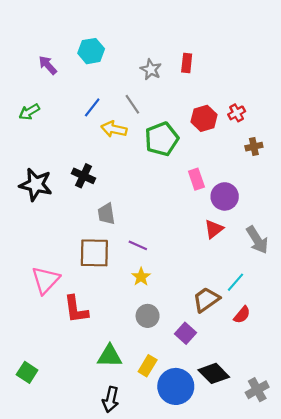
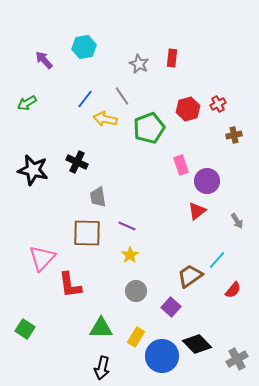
gray arrow: (257, 240) -> (237, 221), size x0.6
red semicircle: (242, 315) -> (233, 290), moved
green square: (27, 372) -> (25, 329), moved

